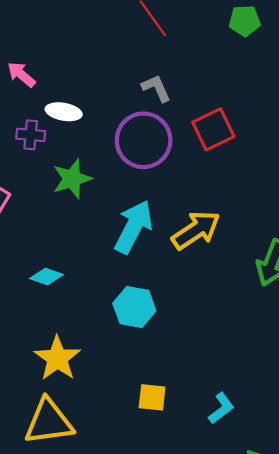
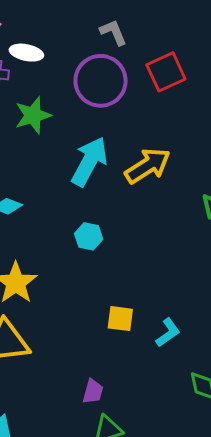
cyan hexagon: (134, 307) -> (89, 236), size x0.7
yellow square: (152, 397) -> (120, 319), moved

